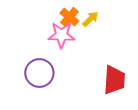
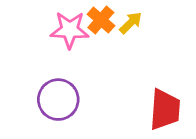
pink star: (61, 35) -> (70, 30), moved

